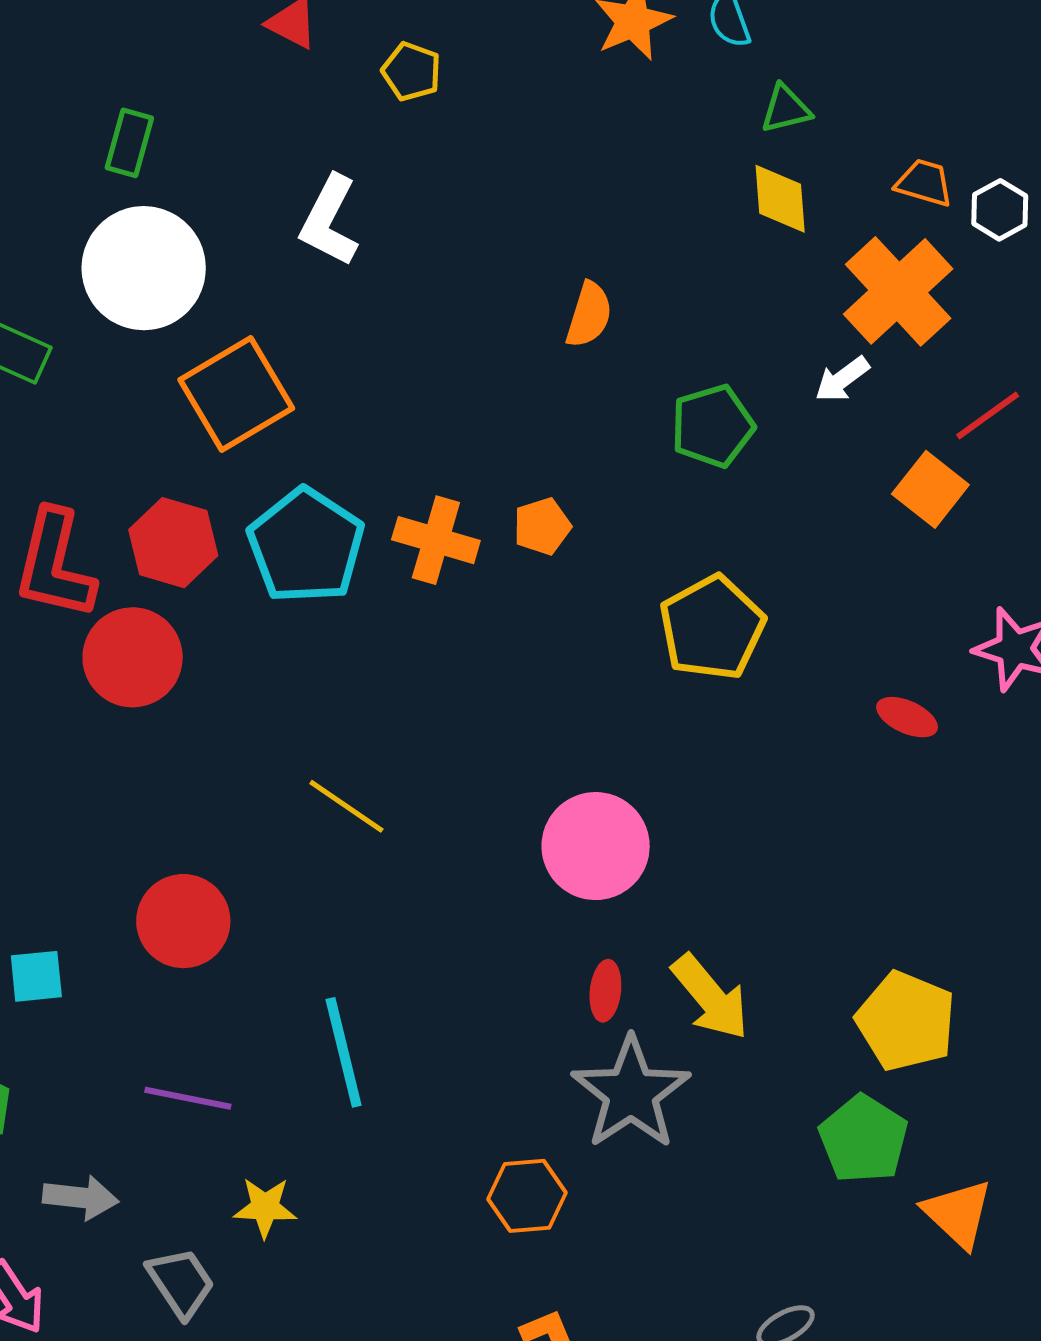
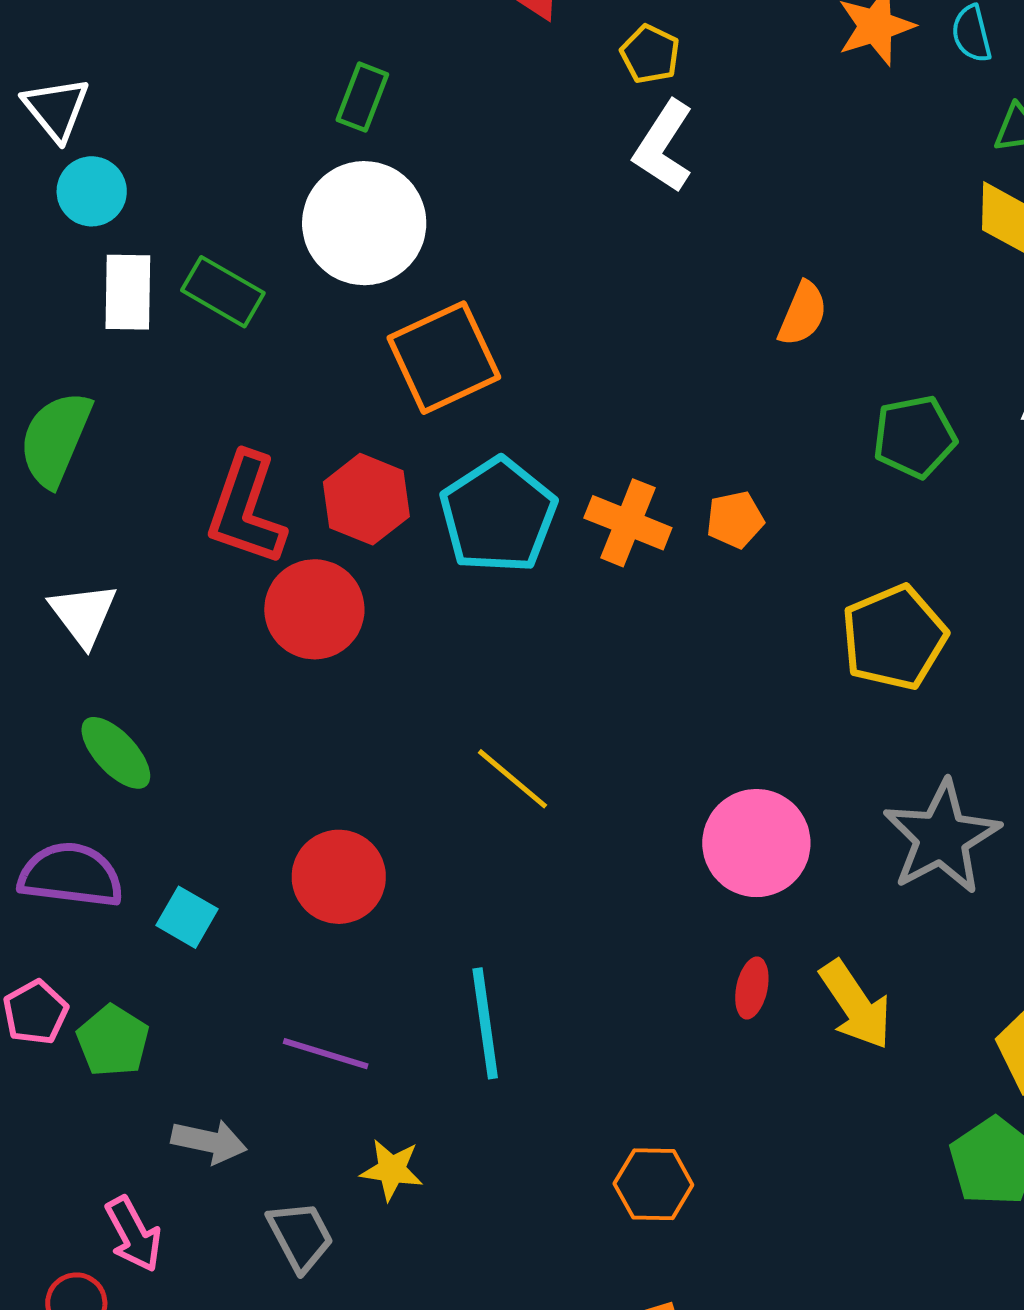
white L-shape: (329, 221) -> (664, 146), moved
cyan square: (36, 976) -> (187, 917), turned 30
gray star: (631, 1093) -> (942, 837), moved

